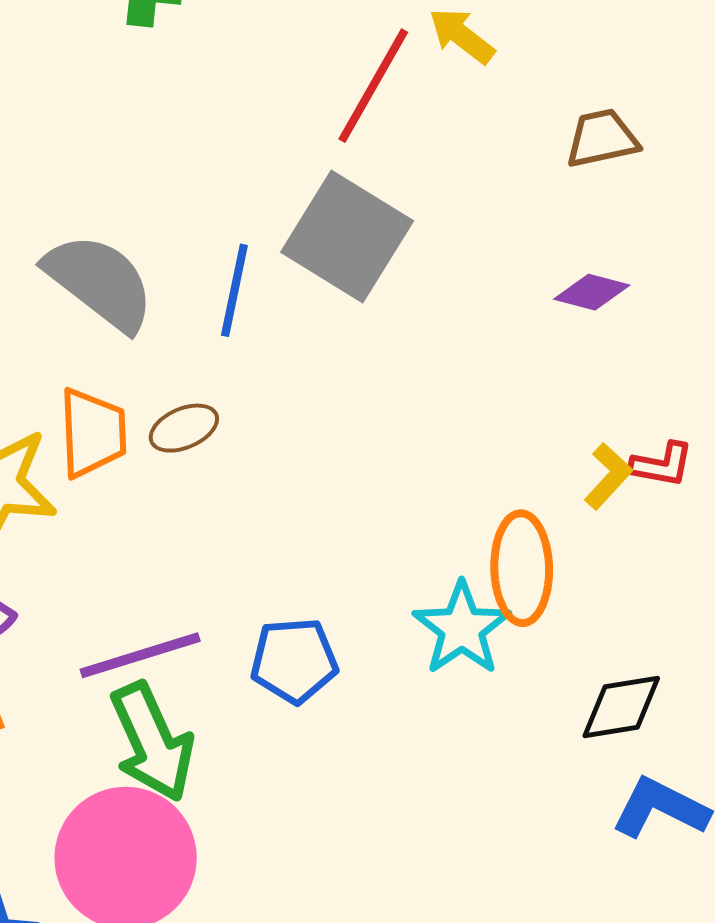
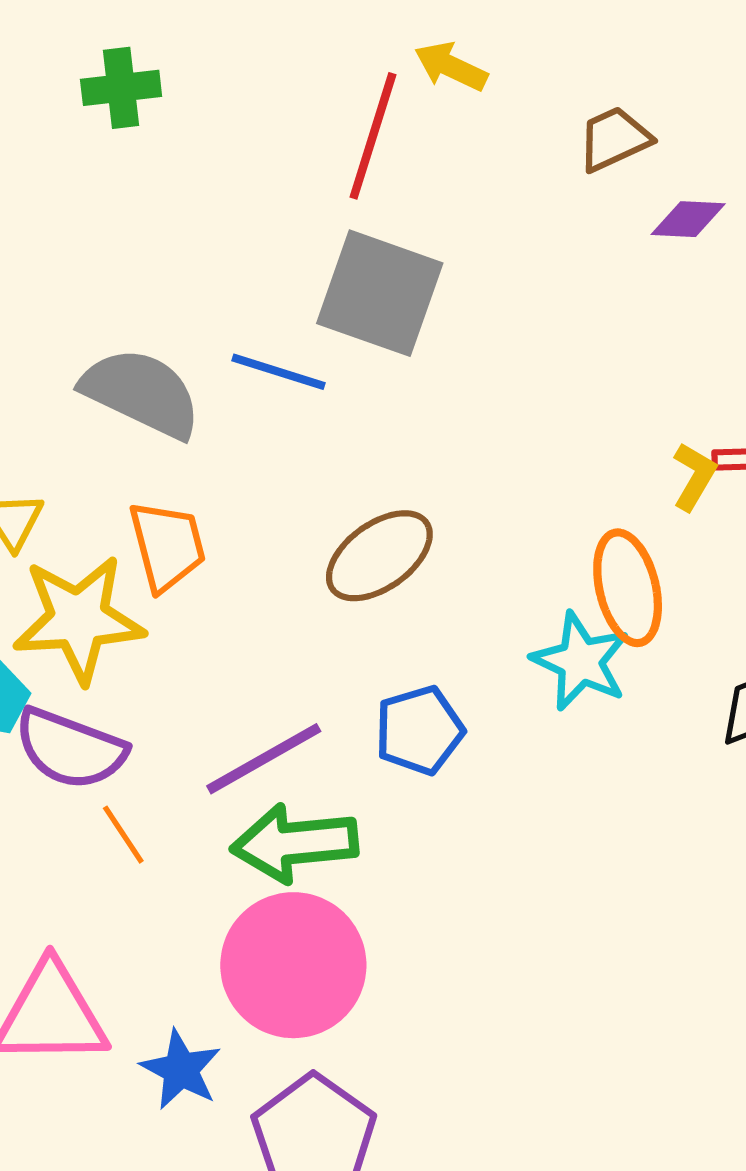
blue line: (234, 290) -> (278, 372), turned -72
purple diamond: (592, 292) -> (688, 219), moved
brown ellipse: (184, 428) -> (379, 556), moved, size x1.6
green arrow: (152, 742) -> (295, 843), turned 121

